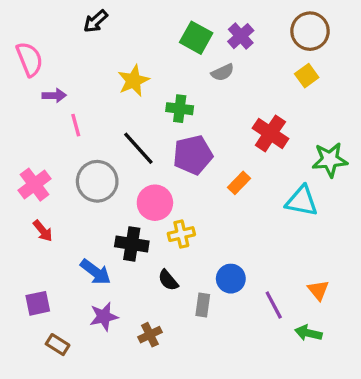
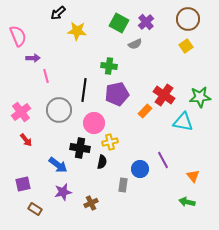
yellow star: (133, 81) -> (77, 31), moved, turned 30
red cross: (270, 133) -> (164, 95), moved
black line: (138, 148) -> (84, 90), turned 50
black semicircle: (168, 280) -> (102, 162), moved, turned -128
purple line: (274, 305) -> (163, 160), moved

